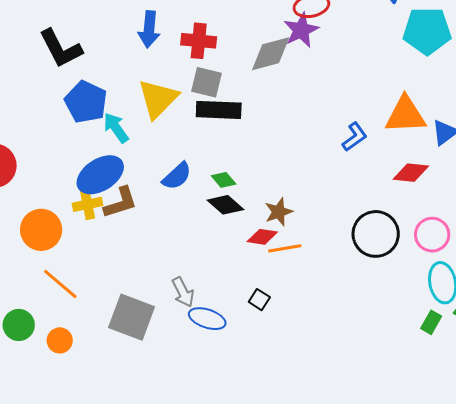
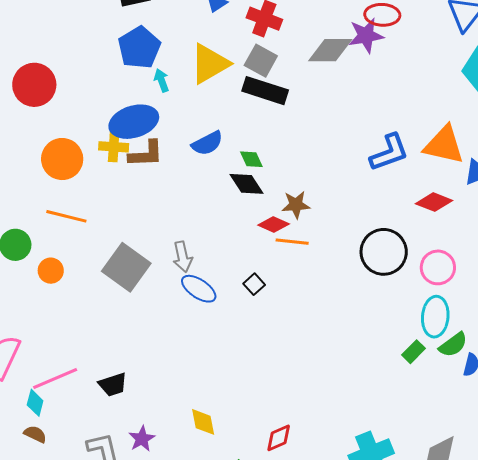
cyan arrow: (116, 128) -> (161, 80), size x0.7
blue L-shape: (355, 137) -> (389, 153), size x1.4
orange line: (60, 284) -> (66, 216), turned -42

